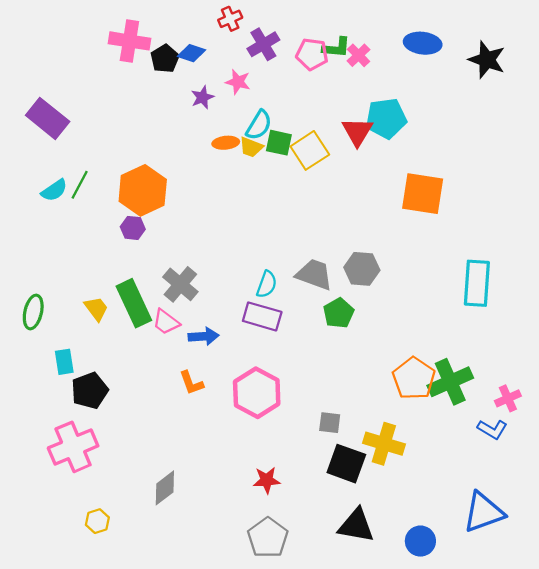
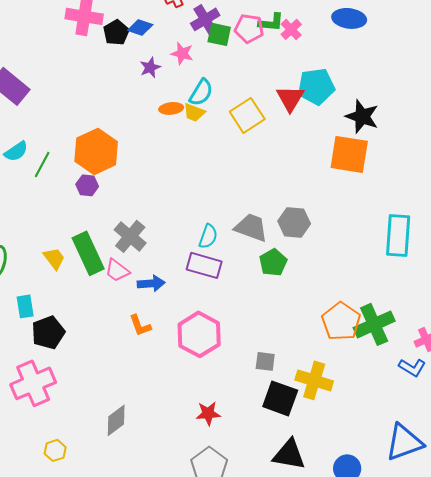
black star: (487, 60) -> (362, 116), moved
green square: (279, 143) -> (219, 34), moved
green line: (80, 185) -> (42, 164), moved

